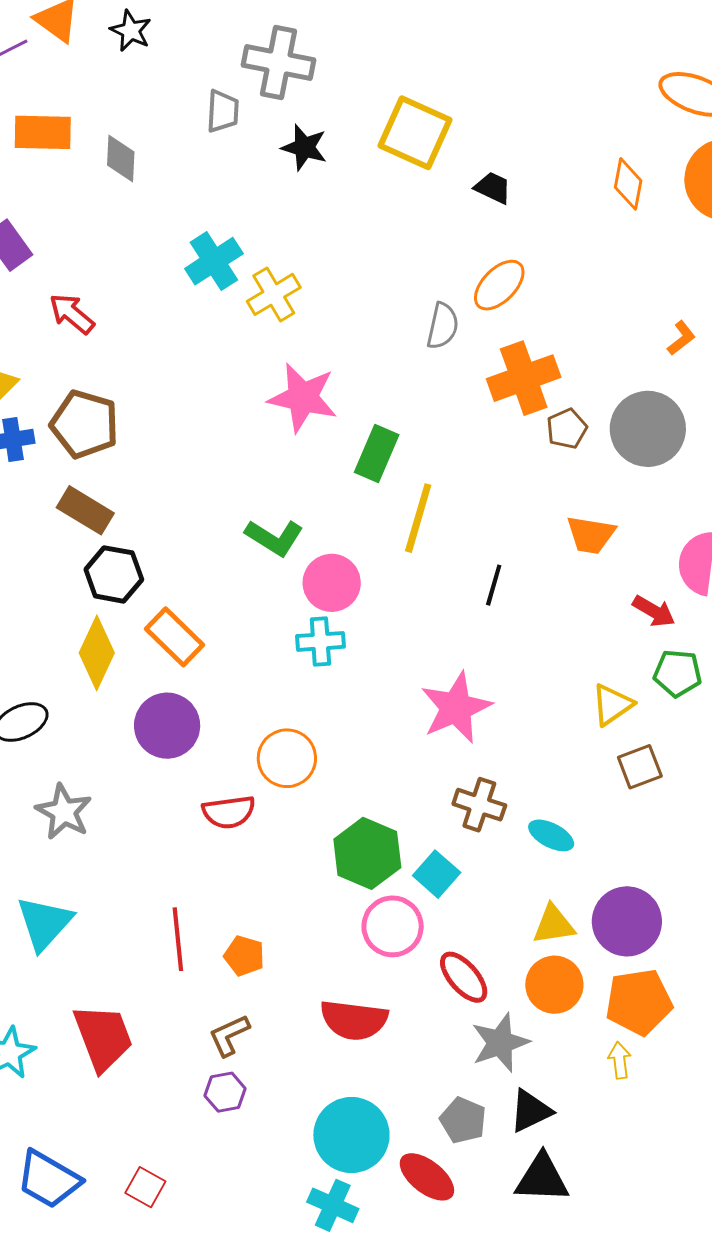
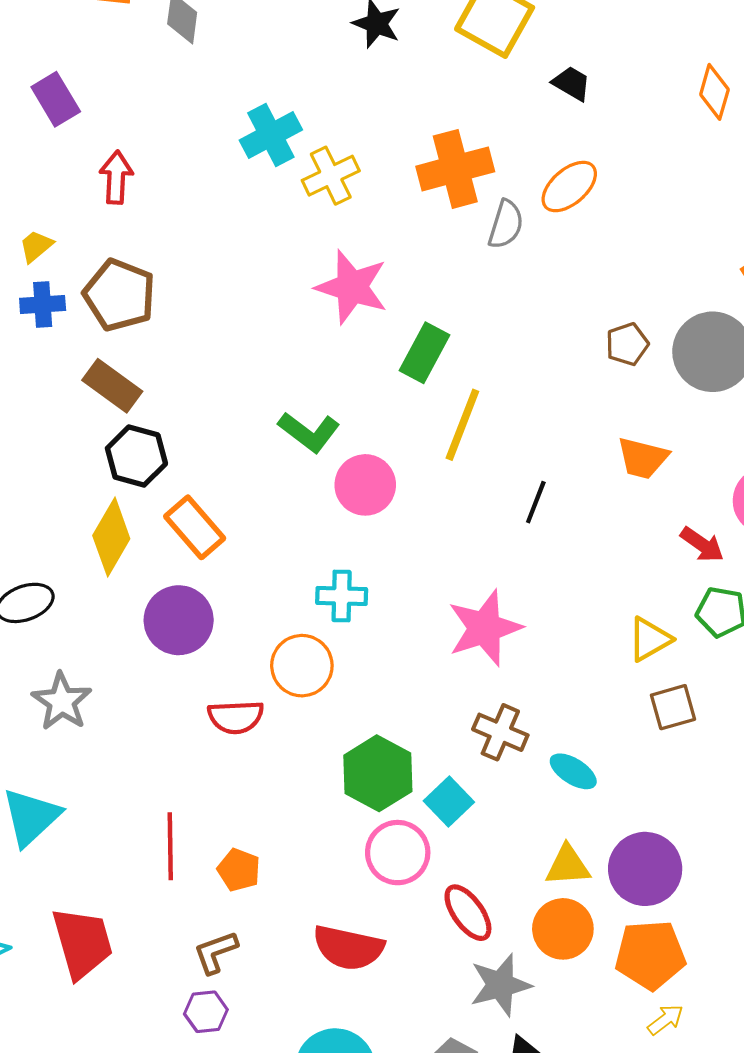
red arrow: (72, 314) -> (116, 177), turned 48
orange cross: (524, 378) -> (455, 169), moved
cyan cross: (320, 641) -> (342, 596), moved
yellow arrow: (620, 1060) -> (666, 1020), moved, turned 54

